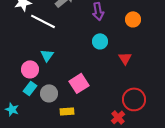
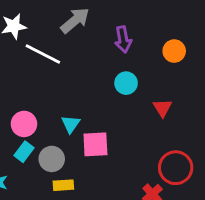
cyan triangle: (47, 55) -> (71, 124), moved
pink square: (79, 83) -> (95, 144), turned 30
yellow rectangle: (67, 111) -> (63, 185), moved

